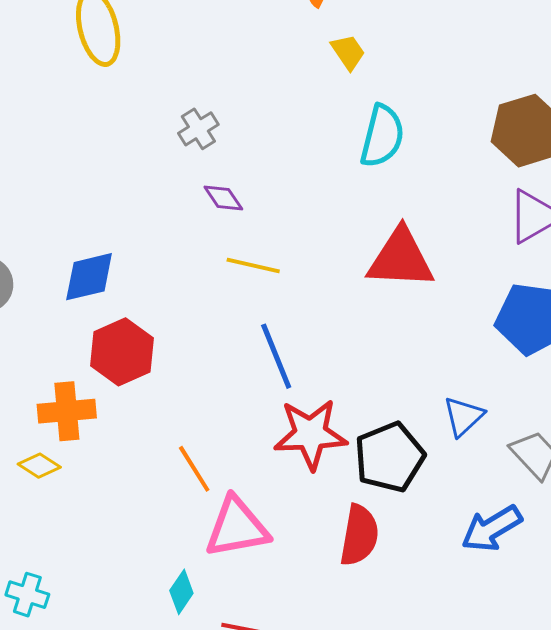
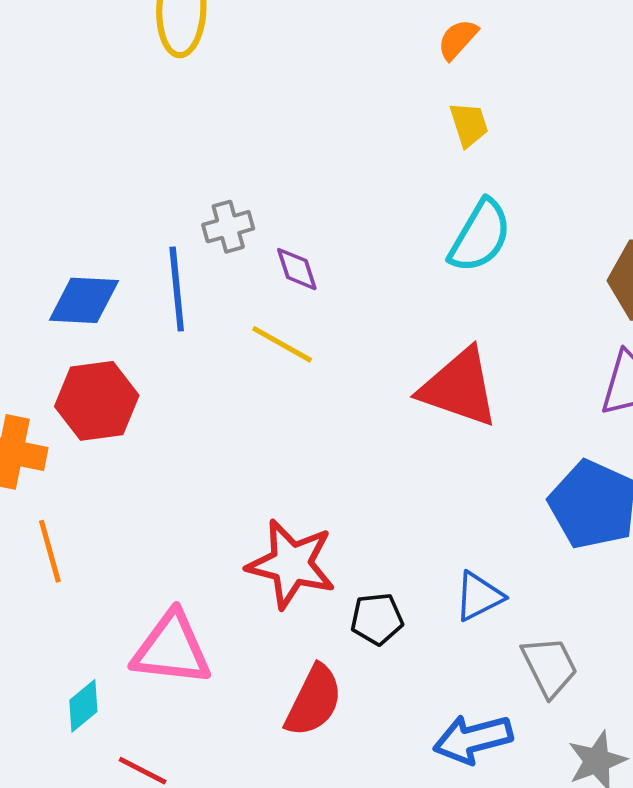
gray cross: (198, 129) -> (228, 227), moved
purple diamond: (223, 198) -> (297, 269), moved
blue line: (276, 356) -> (177, 289), moved
black pentagon: (390, 457) -> (377, 619), size x0.6
orange line: (194, 469) -> (50, 551), moved

